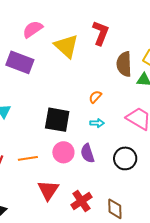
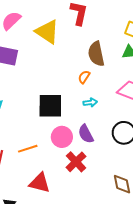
brown semicircle: (124, 64) -> (96, 54), moved
red triangle: (48, 190) -> (40, 183), moved, turned -40
red cross: (81, 201) -> (76, 162), moved

